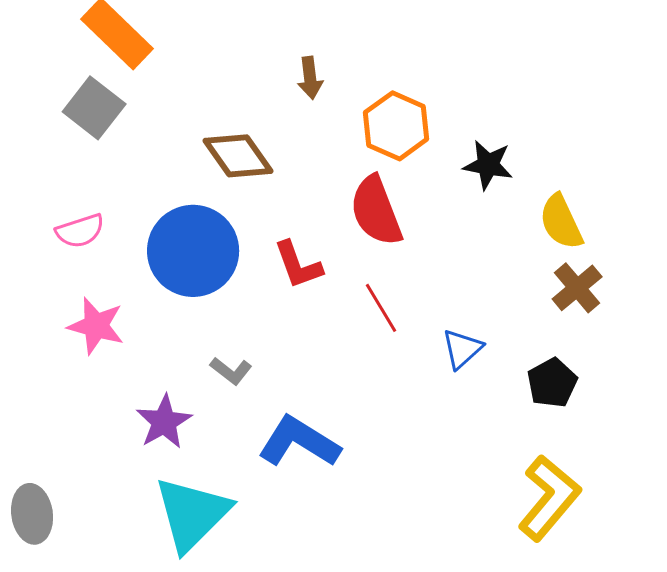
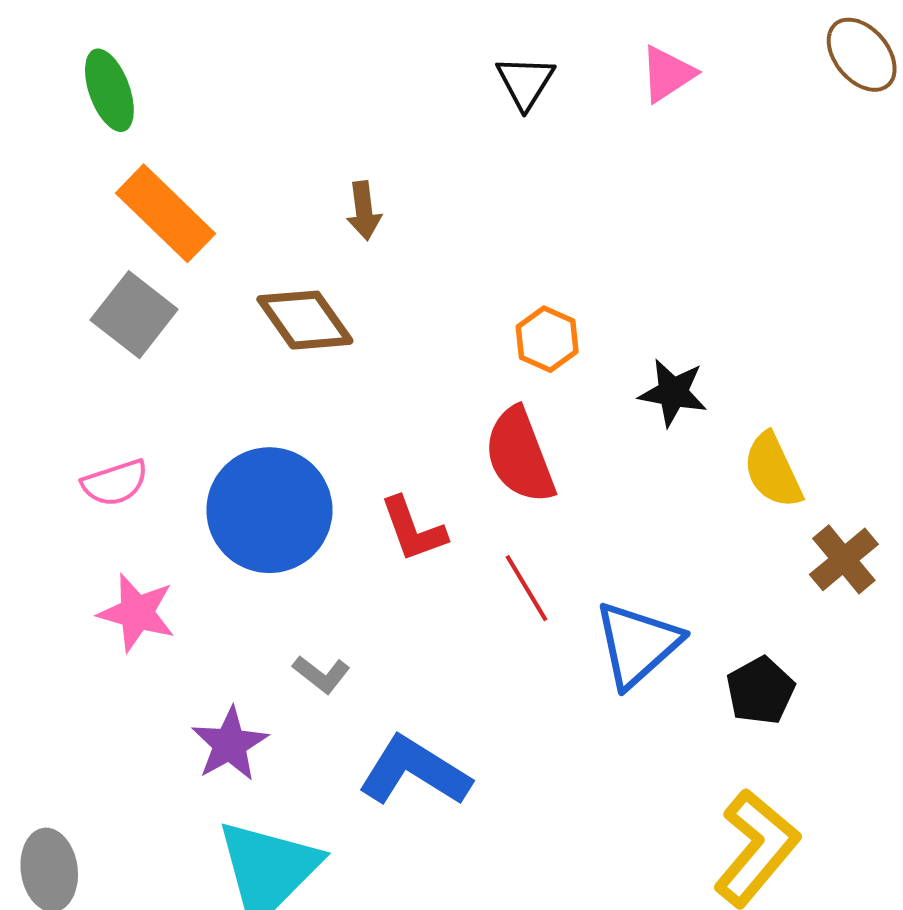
brown arrow: (310, 78) -> (364, 211), moved
orange hexagon: (396, 126) -> (547, 339), size x0.7
brown diamond: (238, 156) -> (305, 320), moved
brown cross: (577, 288) -> (844, 559), moved
blue triangle: (462, 349) -> (637, 644), size x1.6

